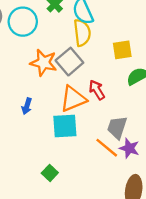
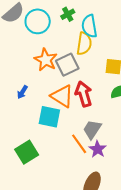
red arrow: (97, 90) -> (84, 94), size x1.4
orange triangle: (73, 99) -> (62, 96), turned 40
green square: (50, 173) -> (27, 152), size x1.6

